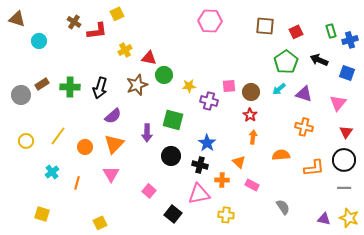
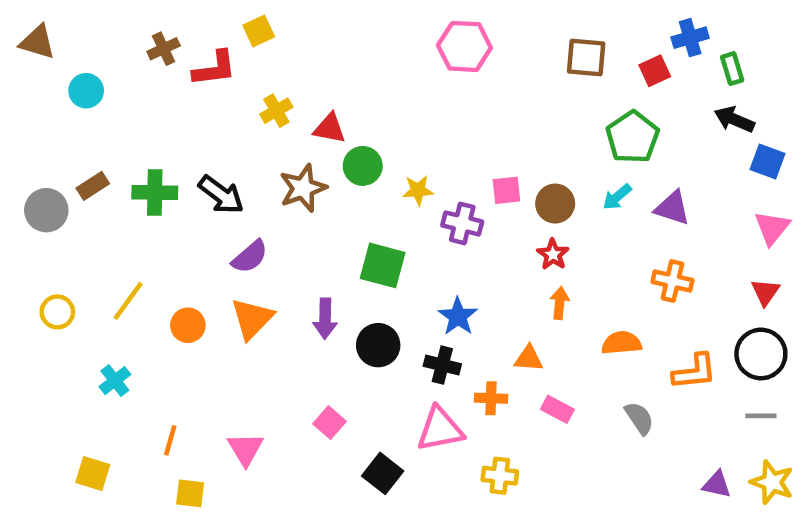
brown cross: (74, 22) -> (164, 49), turned 32
blue cross: (350, 40) -> (690, 38), moved
black arrow: (319, 60) -> (734, 119), moved
black arrow: (100, 88) -> (221, 195), turned -70
pink triangle: (338, 103) -> (772, 228), moved
purple arrow: (147, 133) -> (325, 319), moved
orange triangle: (239, 162) -> (529, 358), turned -40
pink triangle: (111, 174) -> (245, 449), moved
orange line: (77, 183) -> (170, 440), moved
gray semicircle: (283, 207) -> (639, 418), moved
yellow square: (100, 223) -> (190, 493), moved, turned 32

